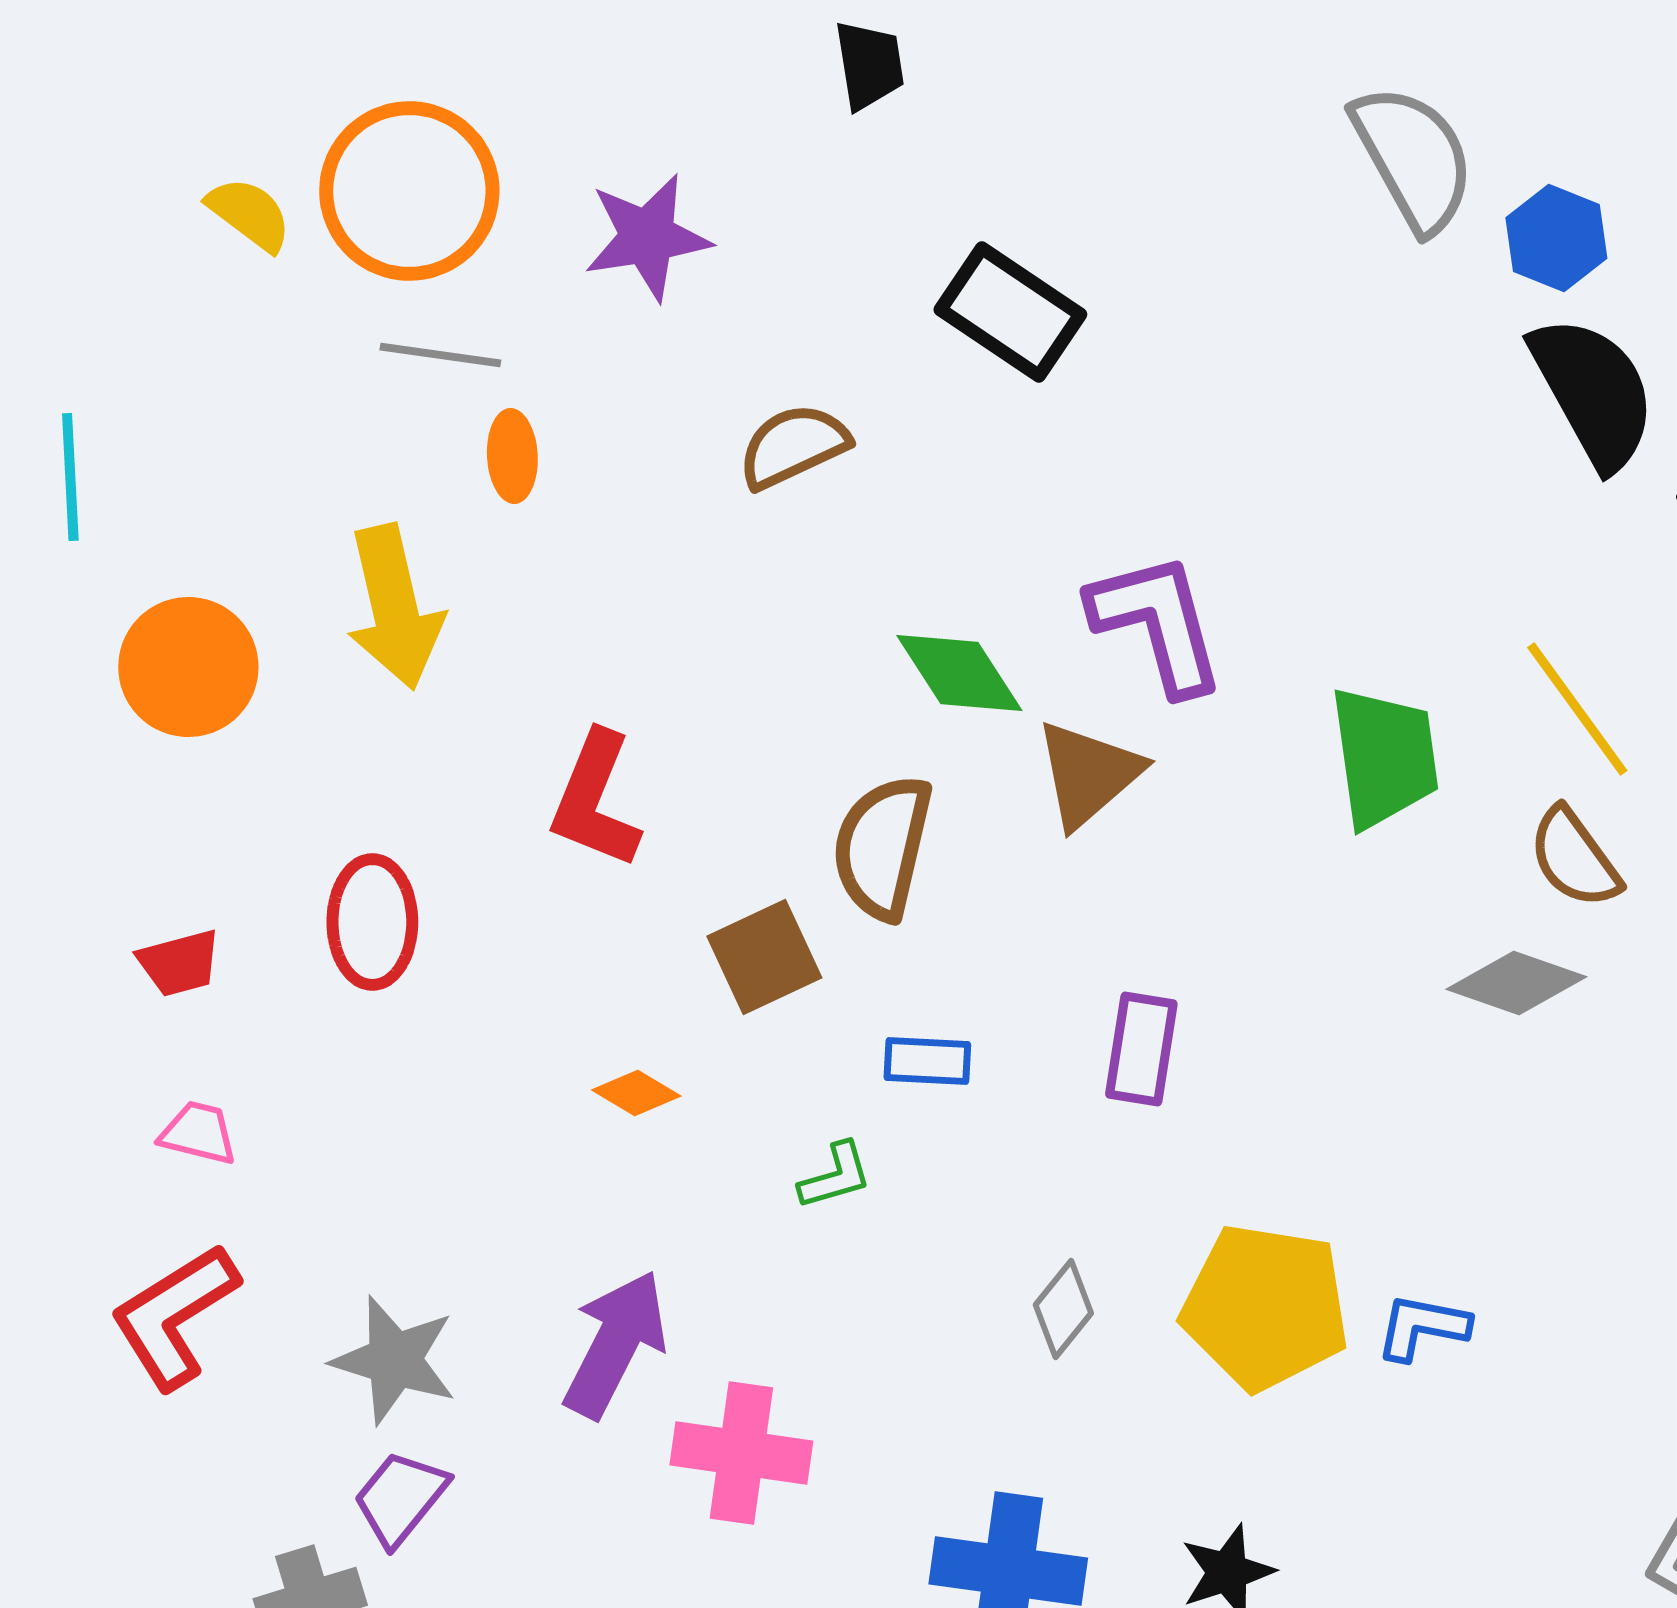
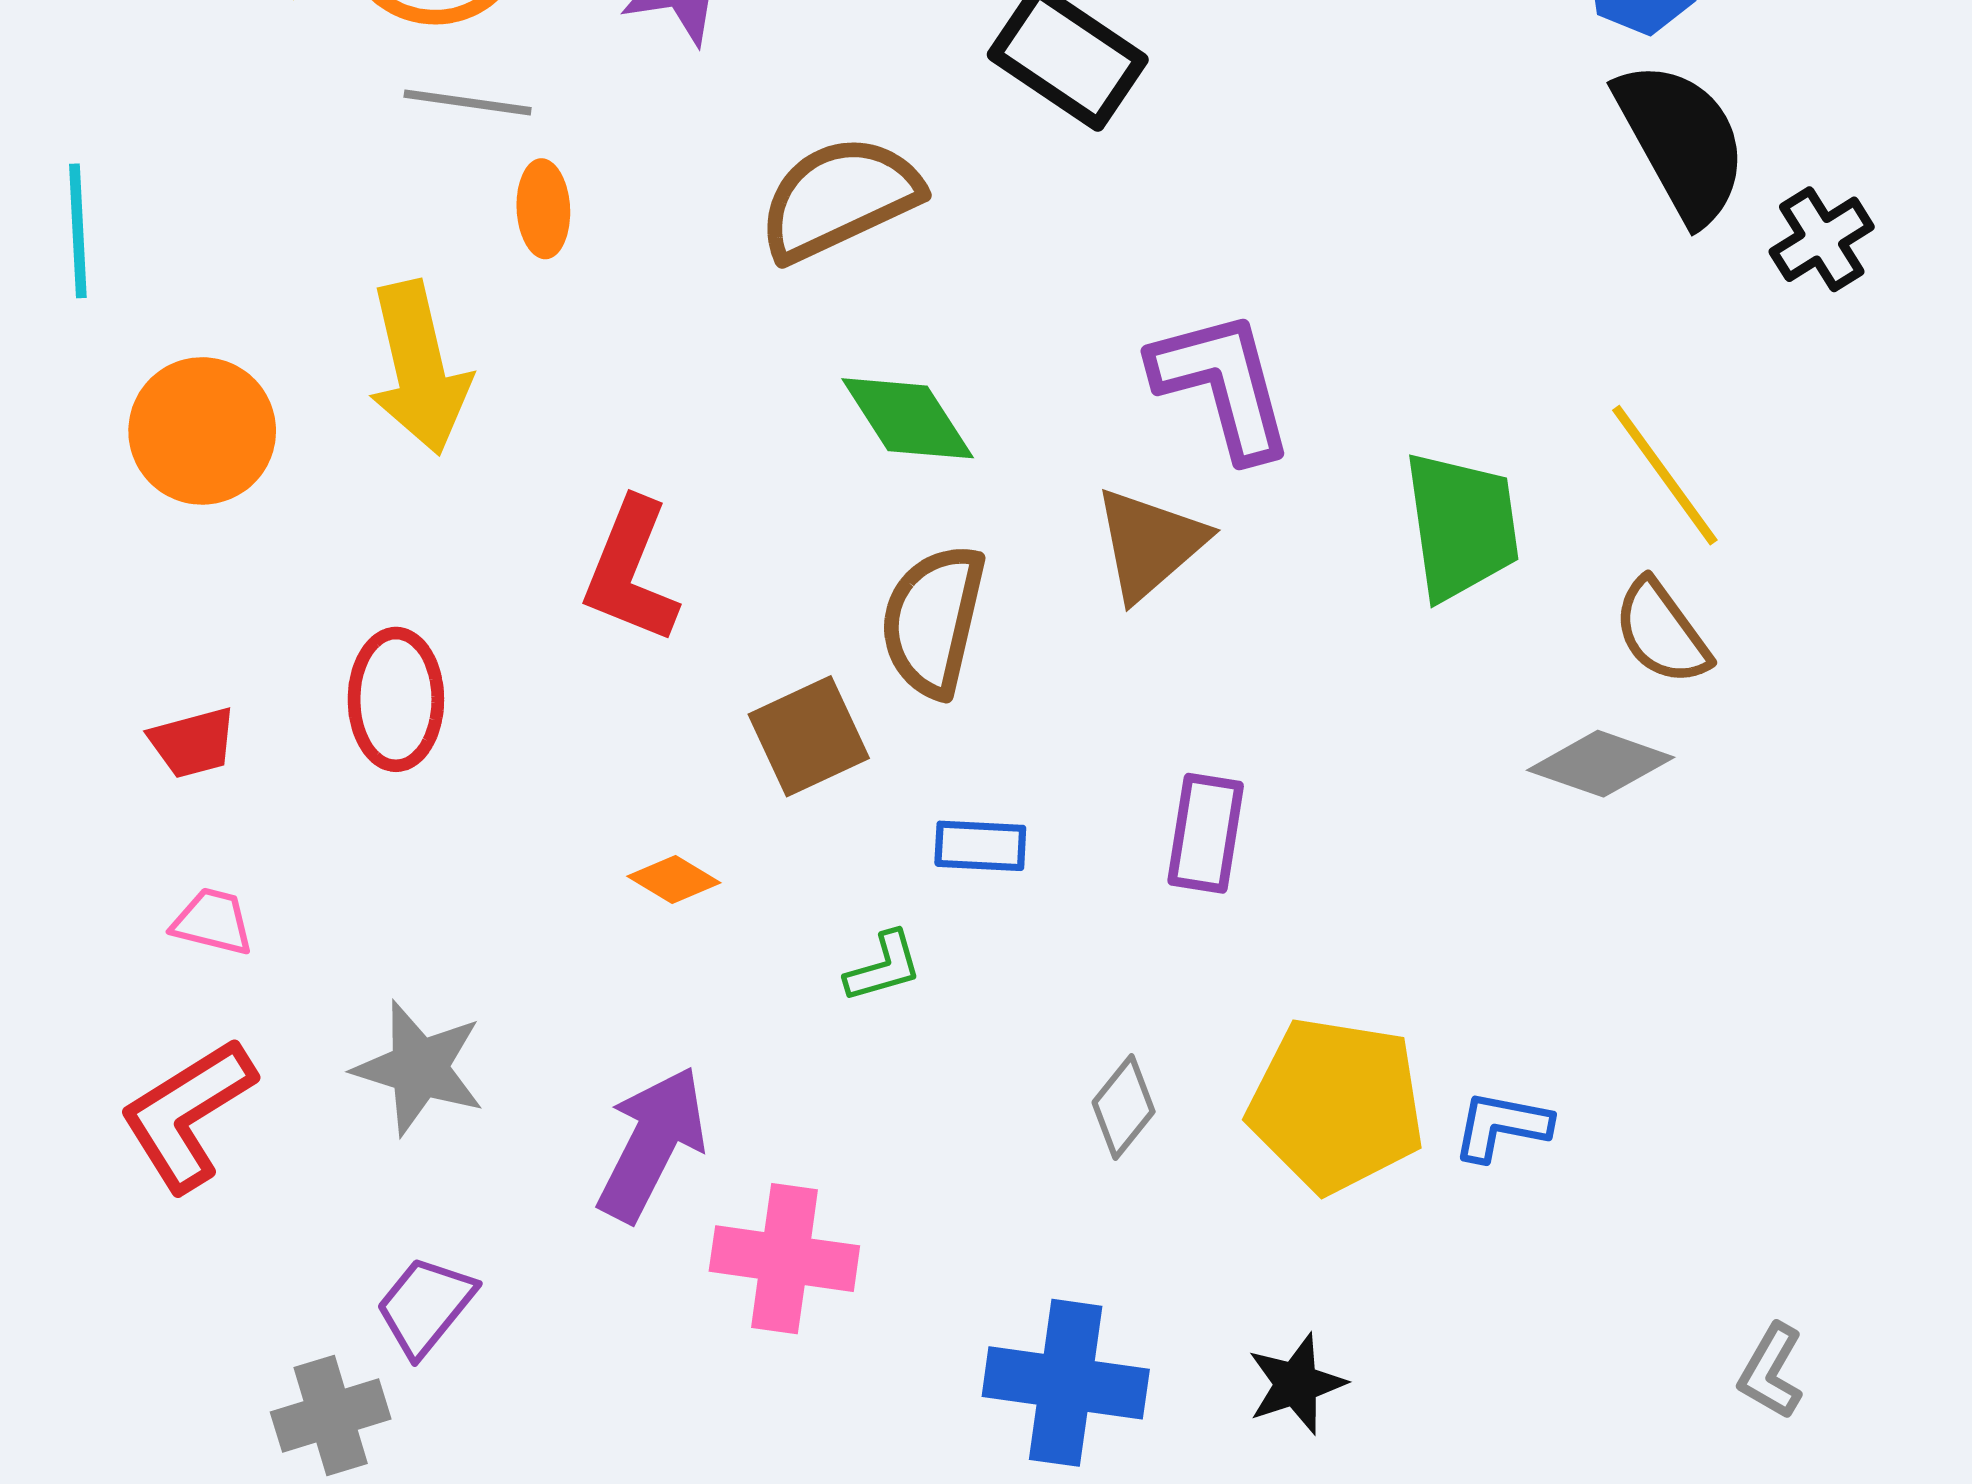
brown semicircle: (793, 446) -> (839, 198), size x1.4
green diamond: (959, 673) -> (908, 418), moved
gray star: (394, 1360) -> (419, 1068), moved

